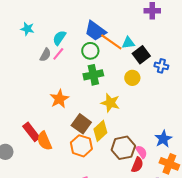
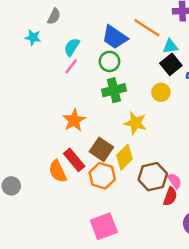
orange line: (111, 42) -> (147, 28), moved
cyan triangle: (128, 43) -> (170, 46), moved
gray semicircle: (45, 55) -> (54, 16), moved
red rectangle: (31, 132) -> (74, 160), moved

